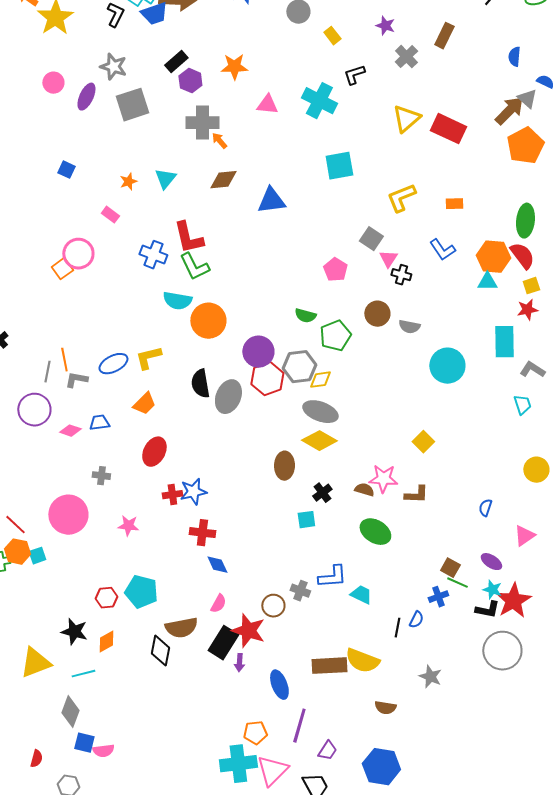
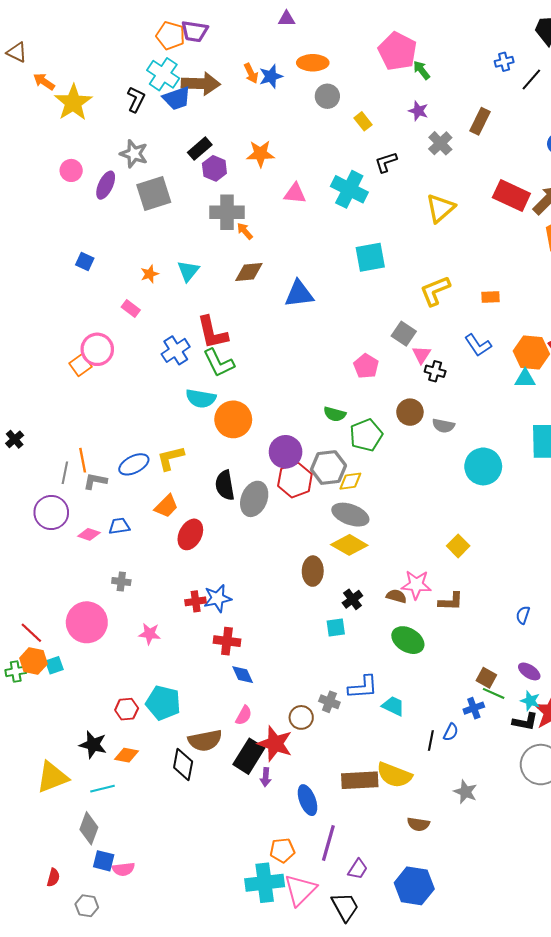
red rectangle: (448, 129) -> (511, 196), moved
blue cross: (153, 255) -> (176, 350), turned 36
red ellipse: (154, 452) -> (190, 534), moved
orange diamond: (106, 642) -> (127, 755), turned 40

